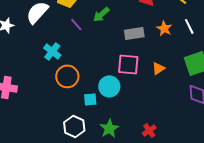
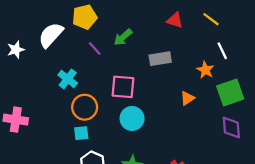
orange star: (164, 28) -> (205, 70), moved
pink square: (128, 64) -> (123, 87), moved
cyan square: (90, 99) -> (81, 133), moved

